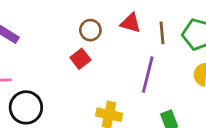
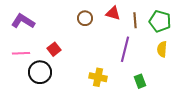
red square: (80, 59) -> (54, 49), moved

